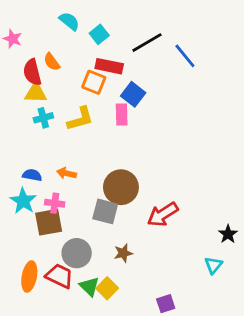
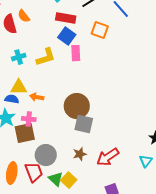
orange square: (94, 82) -> (100, 30), moved
yellow triangle: (36, 93) -> (19, 87), moved
blue square: (133, 94) -> (67, 36), moved
gray square: (105, 211) -> (84, 124), moved
red arrow: (163, 214) -> (108, 157), moved
red trapezoid: (59, 276) -> (34, 172), turned 45

